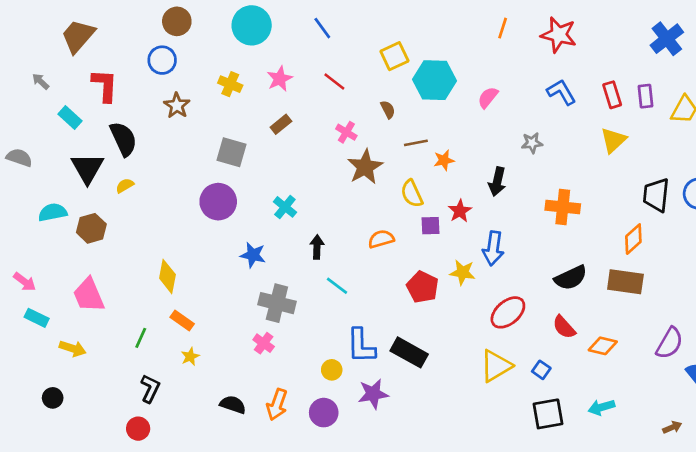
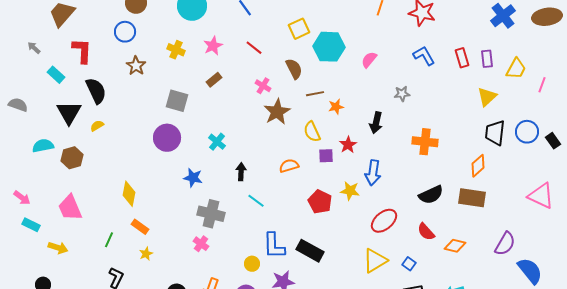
brown semicircle: (388, 109) -> (294, 69), size x1.5
yellow triangle: (613, 140) -> (487, 97), moved

